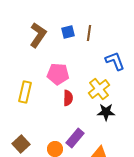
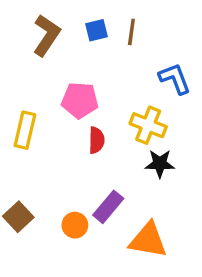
yellow cross: (99, 89) -> (148, 125), turned -30

